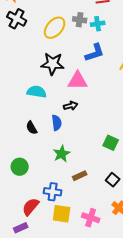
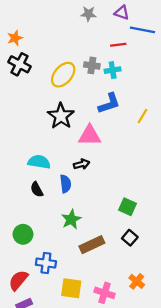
black star: (53, 64) -> (61, 116), turned 30
cyan semicircle: (37, 92) -> (39, 162), moved
brown rectangle: (80, 176) -> (92, 245), size x1.5
black square: (113, 180) -> (130, 238), moved
blue cross: (53, 192) -> (46, 263), moved
red semicircle: (31, 207) -> (18, 280), moved

